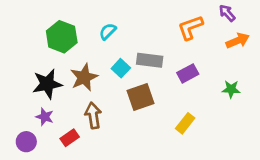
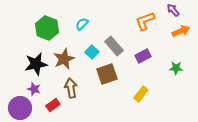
gray rectangle: (150, 60) -> (114, 46), turned 42
purple circle: (26, 142) -> (20, 108), size x1.5

